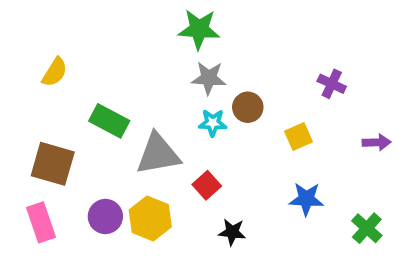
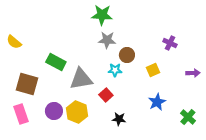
yellow semicircle: (55, 72) -> (14, 42), moved, turned 98
cyan star: (213, 123) -> (115, 70), moved
blue star: (306, 199) -> (157, 102), turned -30

